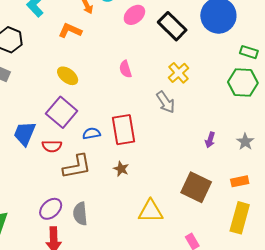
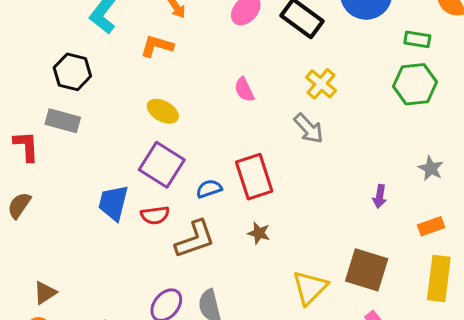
purple arrow: (210, 140) -> (380, 196), moved
brown square: (196, 187) -> (367, 270), moved
yellow triangle: (151, 211) -> (310, 288), turned -36

